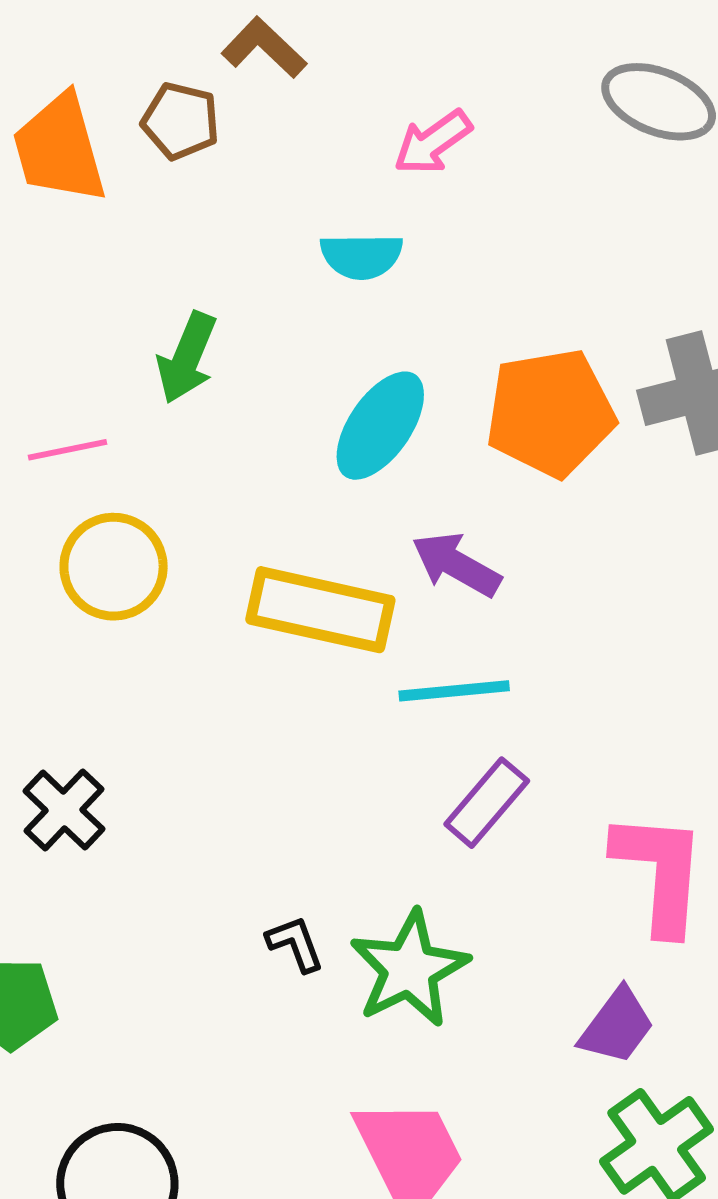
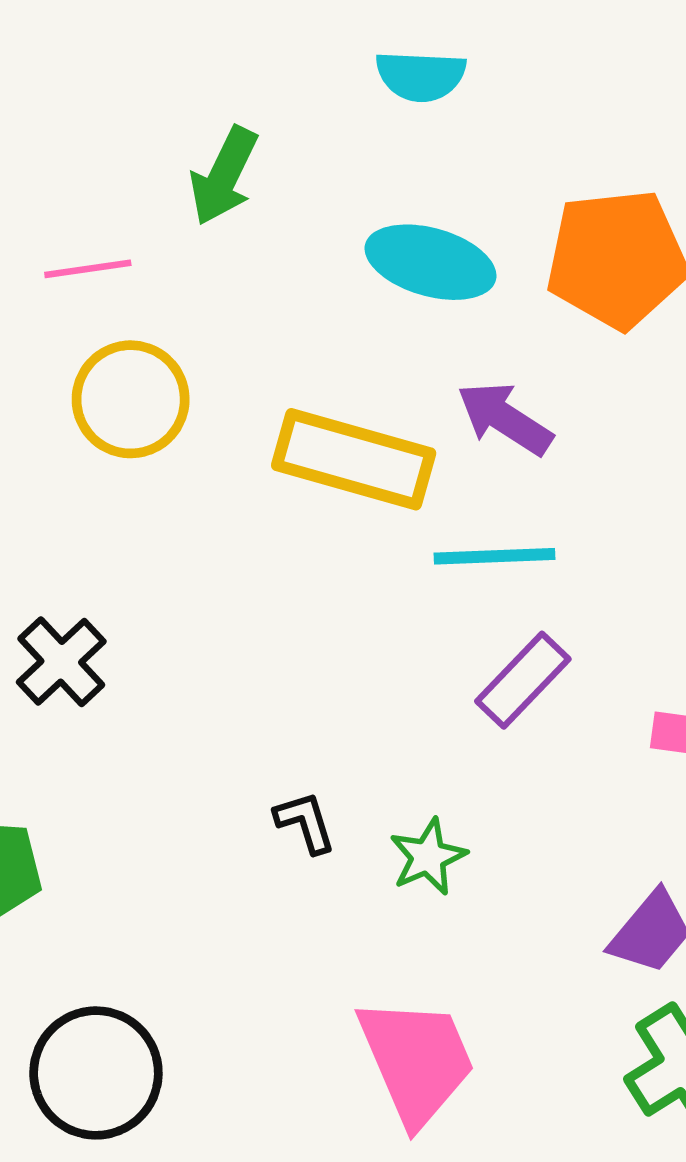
cyan ellipse: (380, 426) -> (431, 262), turned 68
green star: (409, 969) -> (428, 857), size x0.6

